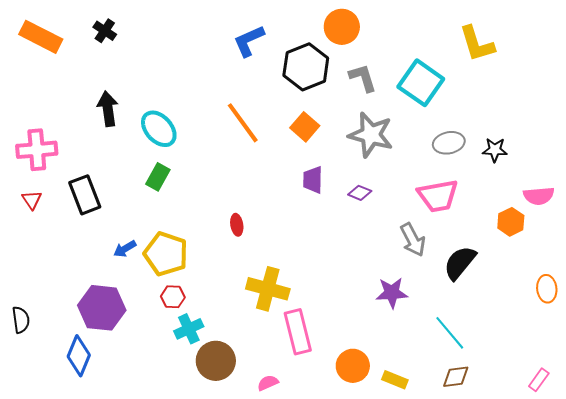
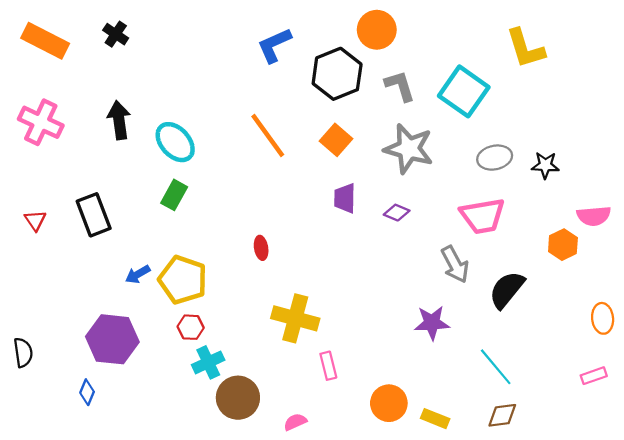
pink cross: (37, 150) -> (41, 122), moved, turned 30
pink rectangle: (298, 332) -> (328, 366), size x0.6
blue diamond: (79, 356) -> (87, 392), size x0.6
pink rectangle: (539, 380) -> (594, 376), moved, turned 35

